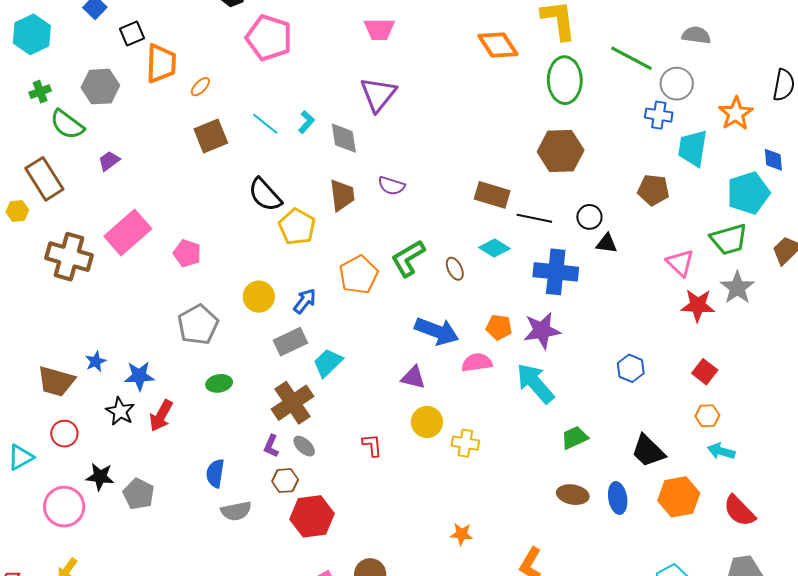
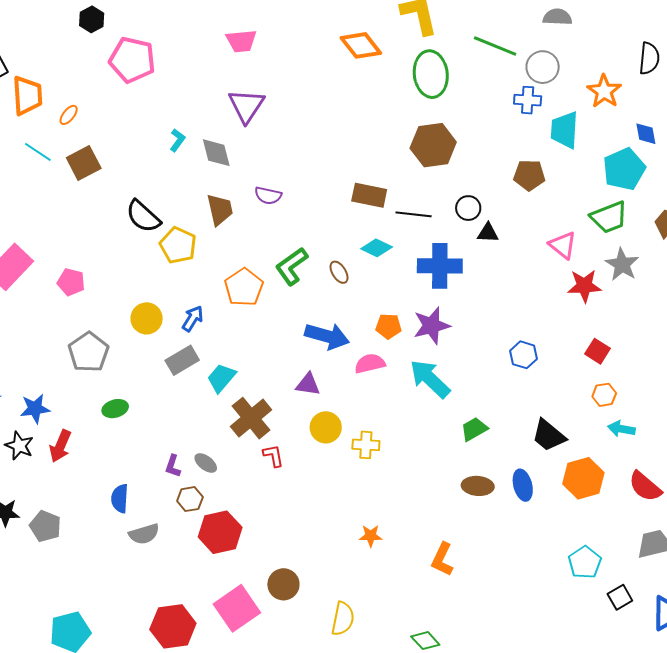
cyan line: (265, 124) -> (38, 152), moved
brown cross: (292, 403) -> (251, 418), moved

